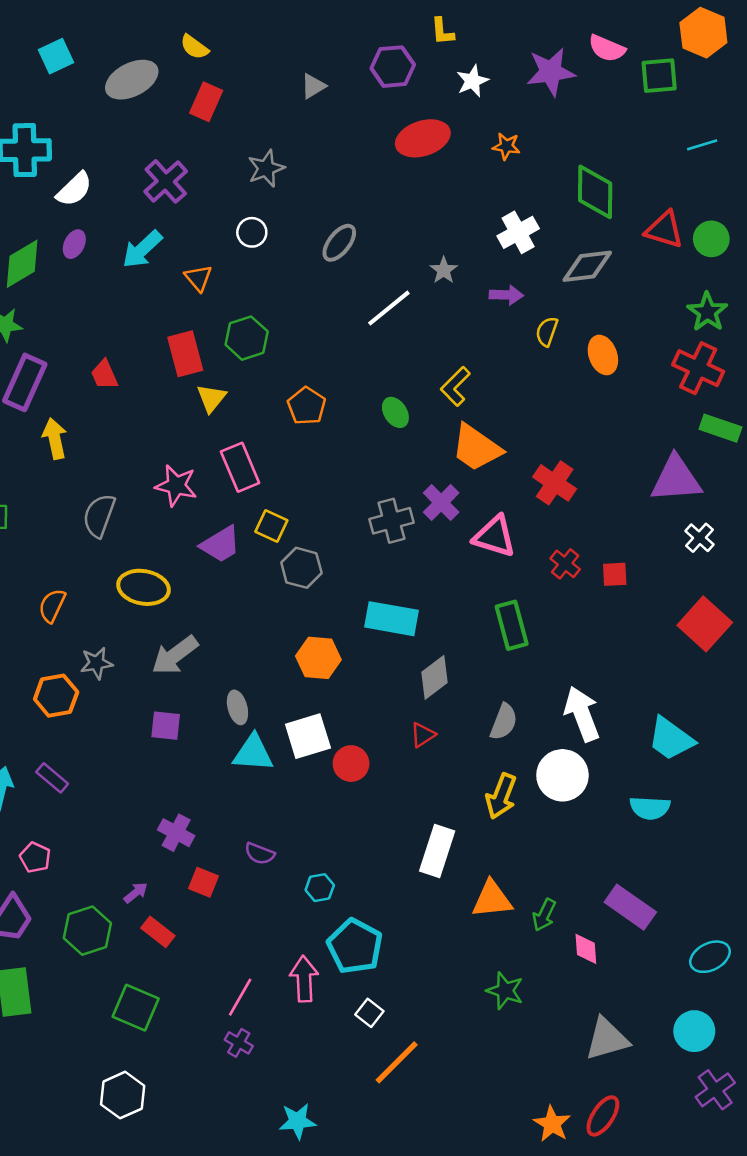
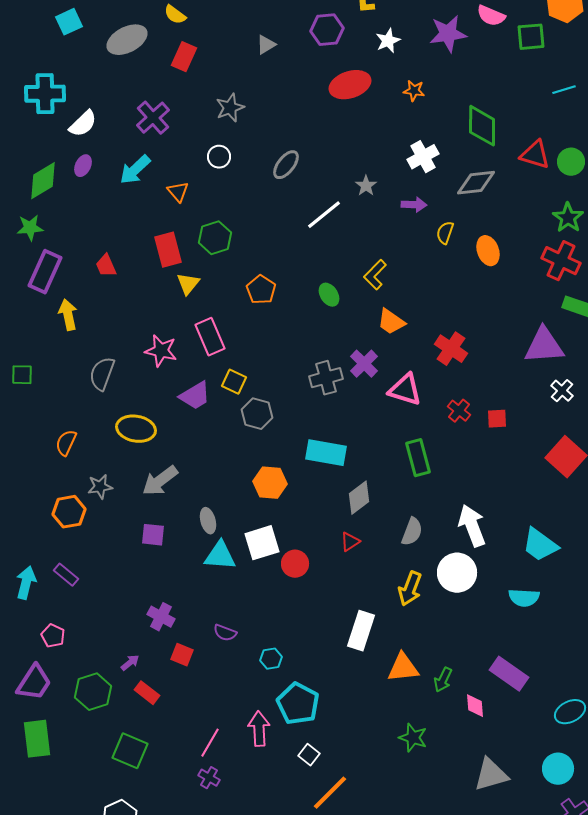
orange trapezoid: (476, 448) -> (391, 322), size x0.7

